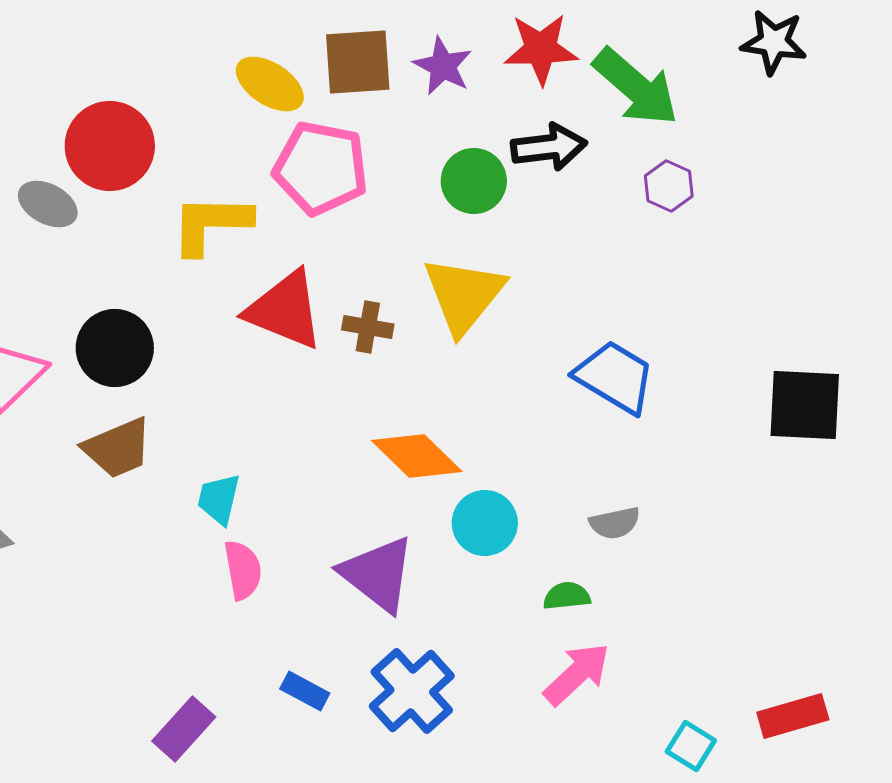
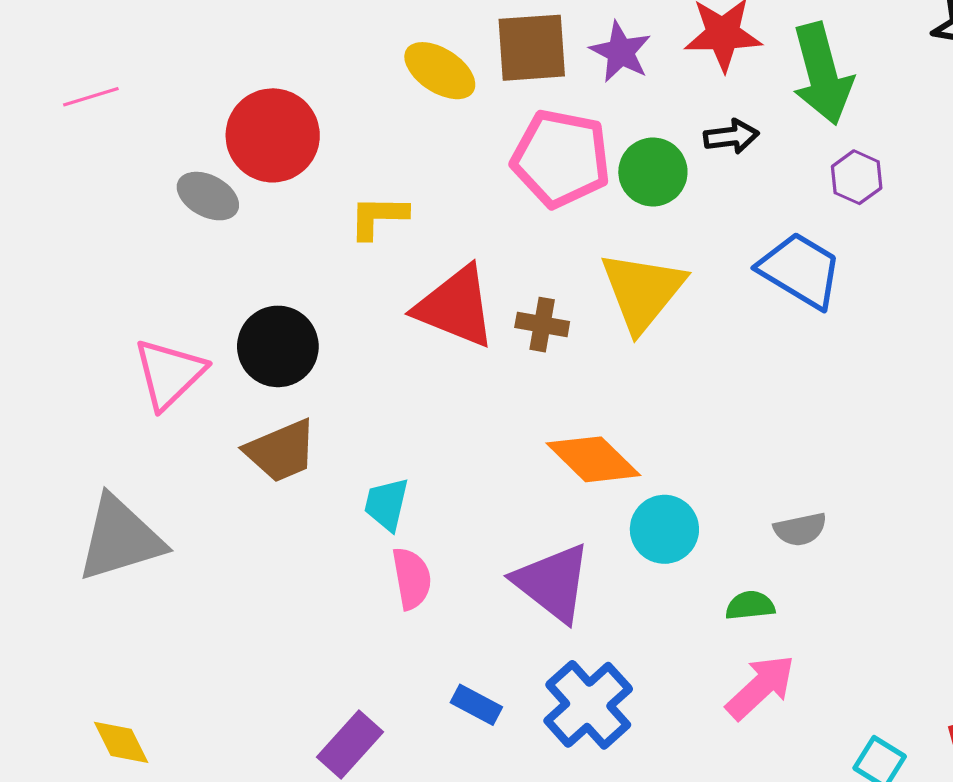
green arrow: (636, 87) -> (822, 74), turned 34
black arrow: (549, 147) -> (731, 136), size x0.7
pink pentagon: (321, 168) -> (561, 158), moved
yellow L-shape: (211, 224) -> (378, 217), size x0.7
blue trapezoid: (615, 377) -> (800, 270), moved

